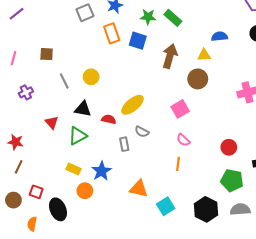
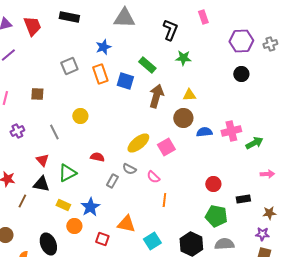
gray square: (85, 13) -> (69, 66), moved
green star: (148, 17) -> (183, 58), moved
green rectangle: (173, 18) -> (147, 65), moved
blue semicircle: (219, 36) -> (204, 132), moved
gray line: (64, 81) -> (54, 132), moved
yellow ellipse: (133, 105) -> (138, 143), moved
black triangle: (83, 109) -> (41, 184), moved
pink semicircle: (183, 140) -> (153, 177), moved
gray rectangle: (124, 144) -> (112, 181), turned 40
brown line: (19, 167) -> (22, 201), moved
red square: (36, 192) -> (102, 239), moved

